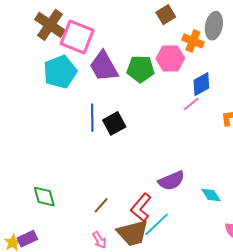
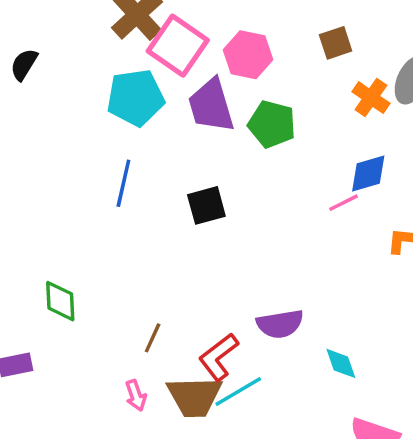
pink hexagon: (170, 58) -> (248, 55), moved
blue line: (92, 118) -> (123, 183), moved
brown line: (101, 205) -> (153, 338), turned -30

